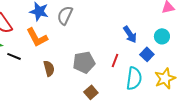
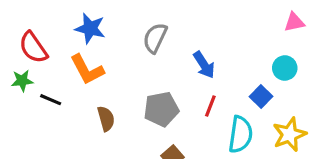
gray semicircle: (65, 15) -> (155, 38), moved
blue arrow: (130, 34) -> (204, 65), moved

